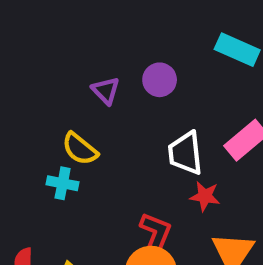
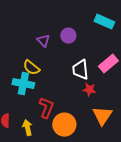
cyan cross: (63, 183) -> (23, 84), size x1.5
red L-shape: (155, 235) -> (46, 108), moved

